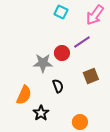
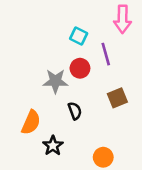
cyan square: (61, 12) -> (79, 36), moved
pink arrow: (95, 15) -> (123, 19), turned -35
purple line: (82, 42) -> (106, 54), turned -72

